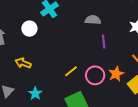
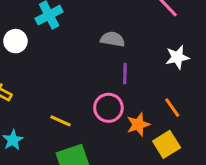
yellow line: (71, 71) -> (61, 121), moved, turned 56
pink circle: (95, 75) -> (108, 108), moved

